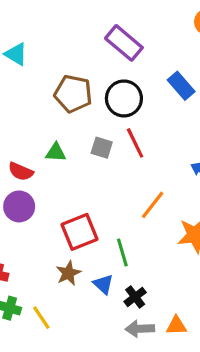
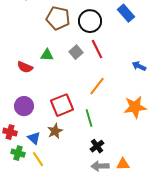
gray square: (102, 148) -> (76, 52), turned 32
orange line: (153, 205) -> (97, 86), moved
purple circle: (19, 206) -> (24, 106), moved
blue triangle: (103, 284) -> (34, 138), moved

